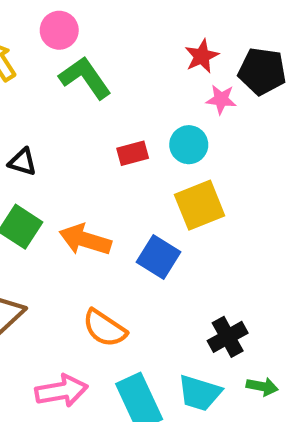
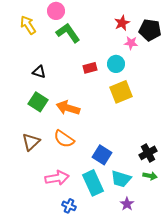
blue square: (159, 257) -> (102, 155), moved
orange semicircle: (105, 328) -> (64, 139), moved
black cross: (228, 337) -> (148, 153), moved

